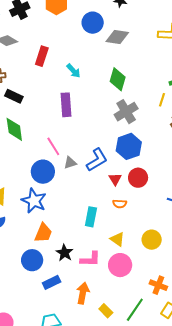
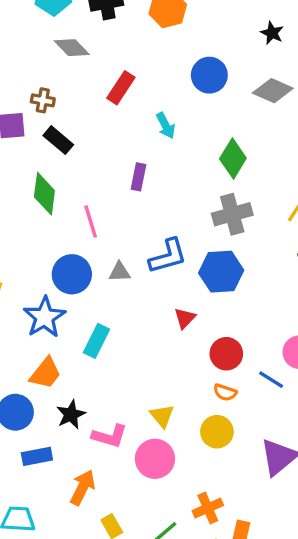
blue circle: (93, 23) -> (209, 75), moved
gray diamond: (117, 37) -> (273, 91), moved
purple rectangle: (66, 105) -> (139, 177), size x0.7
pink line: (53, 146) -> (91, 222), moved
blue L-shape: (97, 160) -> (168, 256), moved
red circle: (138, 178) -> (226, 354), moved
orange semicircle: (120, 204) -> (225, 392), moved
cyan rectangle: (91, 217) -> (96, 341), moved
orange cross: (158, 285) -> (208, 508), turned 30

